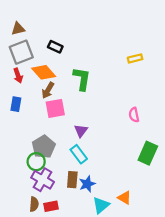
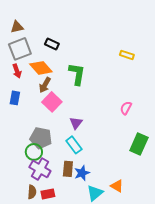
yellow rectangle: (135, 58) -> (127, 55), turned 32
pink square: (55, 108) -> (52, 102), turned -36
pink semicircle: (134, 115) -> (126, 108), turned 40
gray pentagon: (44, 147) -> (41, 138), turned -30

